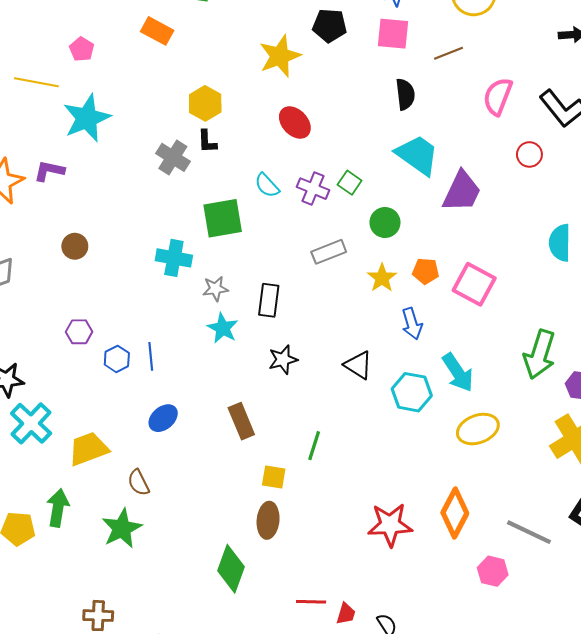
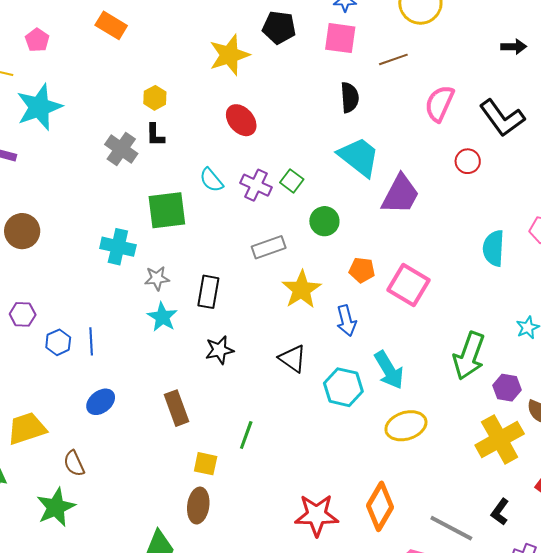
yellow hexagon: (205, 103) -> (155, 98), size x0.7
brown circle: (75, 246) -> (22, 231), size x1.4
yellow star: (382, 278) -> (301, 289), moved, size x1.4

